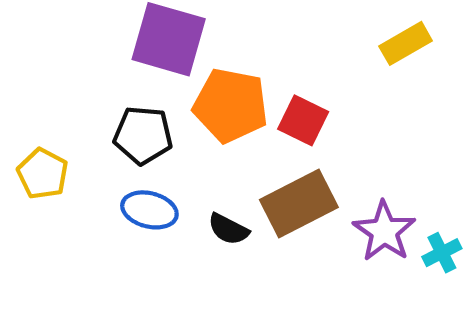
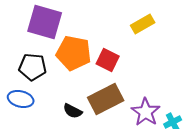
yellow rectangle: (406, 43) -> (143, 24), moved
blue ellipse: (149, 210) -> (21, 99), moved

